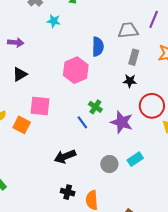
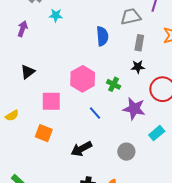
purple arrow: (16, 43) -> (23, 29), moved, turned -70
pink hexagon: (76, 70) -> (83, 79), moved
green cross: (95, 107) -> (114, 84), moved
orange square: (22, 125) -> (44, 133), moved
cyan rectangle: (135, 159) -> (157, 133), moved

